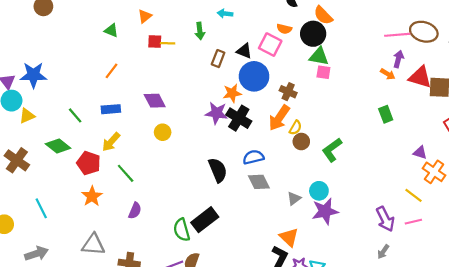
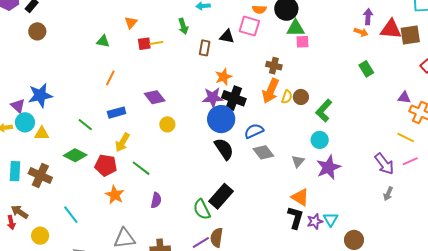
blue circle: (254, 76) -> (221, 119), moved
yellow triangle: (27, 116) -> (42, 133), turned 35
brown circle: (301, 142) -> (301, 97), moved
cyan circle: (319, 191) -> (320, 140), moved

